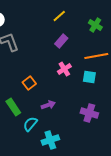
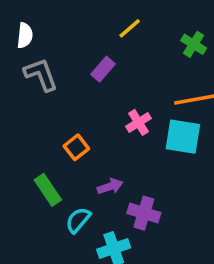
purple rectangle: (61, 41) -> (103, 69), moved
cyan square: (89, 77) -> (183, 137), size x1.5
purple cross: (89, 113) -> (144, 213), moved

